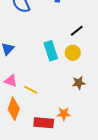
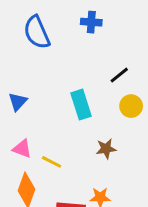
yellow circle: (73, 53) -> (131, 106), moved
brown star: (79, 83) -> (106, 149), moved

